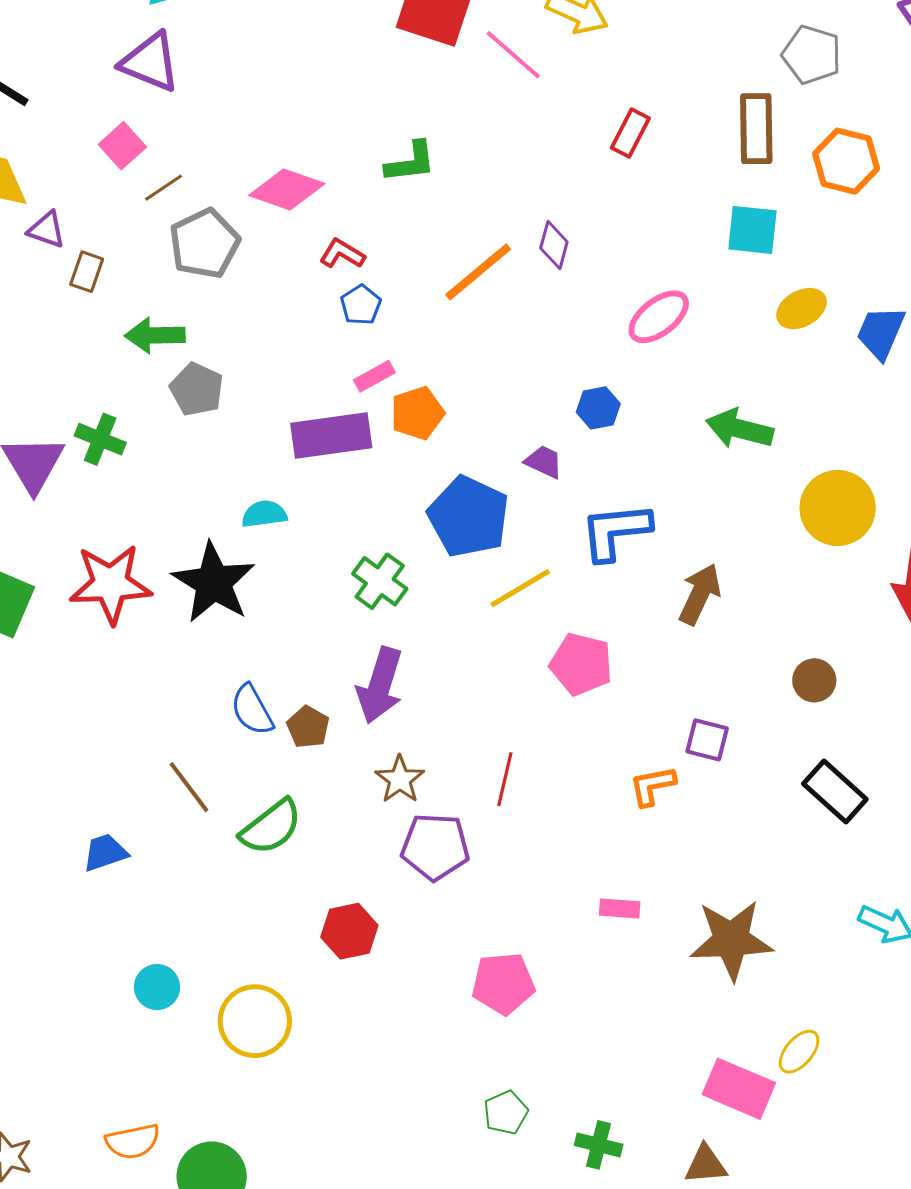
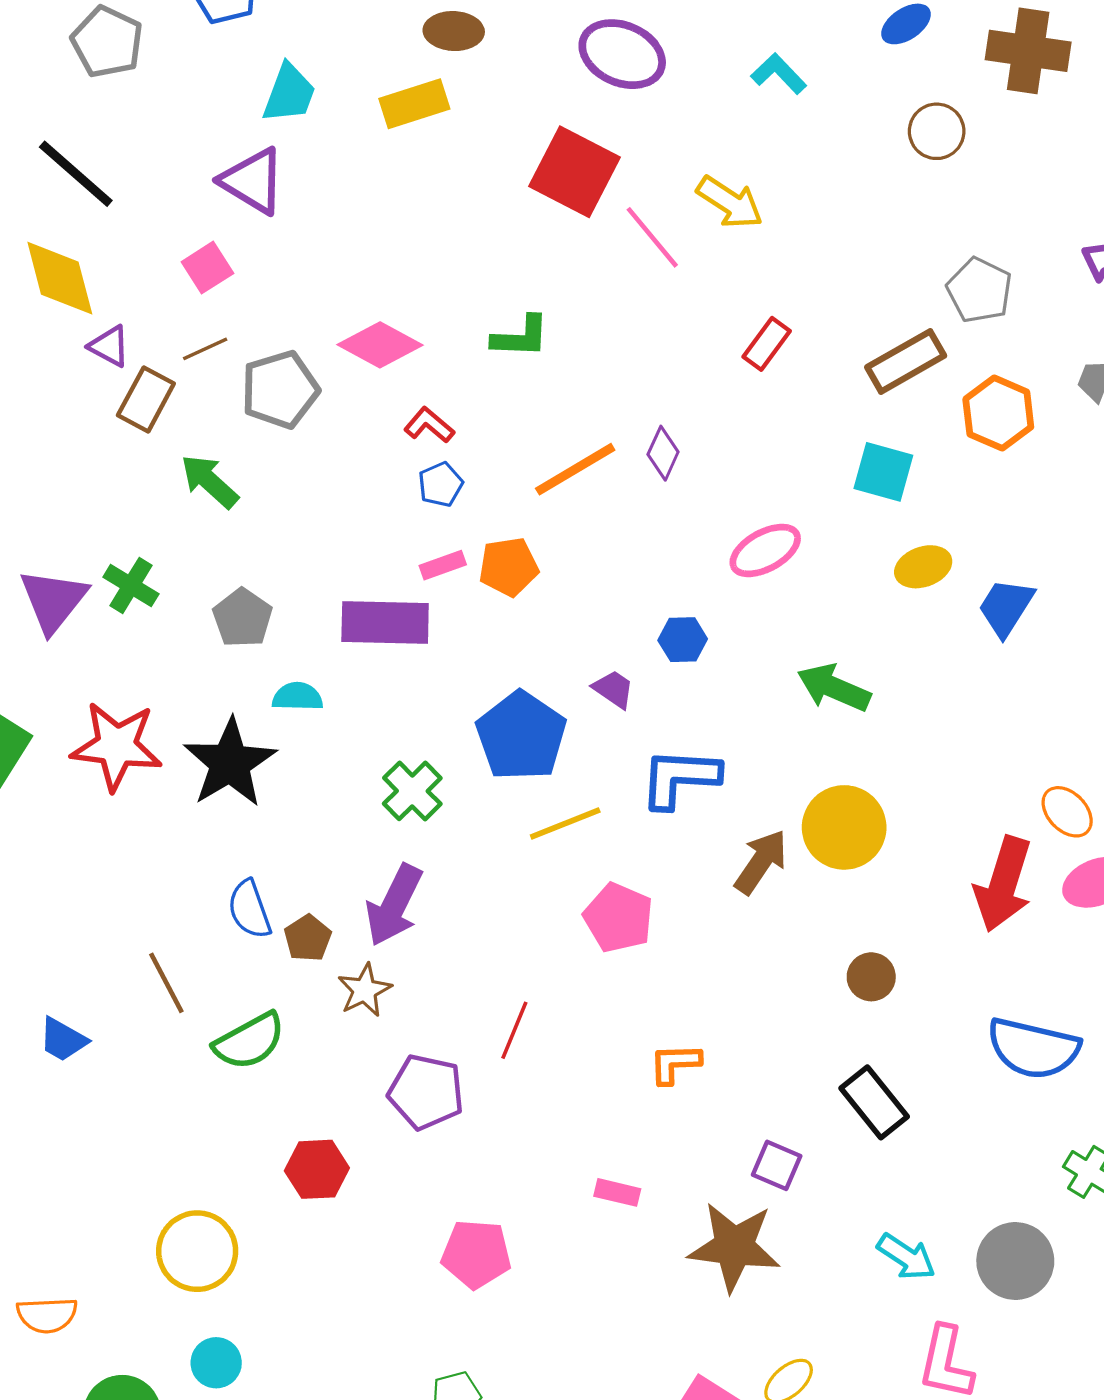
brown rectangle: (756, 129) -> (906, 361), turned 52
brown line: (164, 188) -> (205, 349), moved
brown rectangle: (87, 272) -> (146, 399), size x1.4
green arrow: (155, 335) -> (210, 481), turned 34
gray pentagon: (197, 389) -> (242, 618), moved
orange pentagon: (417, 413) -> (509, 567), moved
yellow circle: (838, 508) -> (844, 827), moved
purple square: (707, 740) -> (777, 1165), moved
brown star: (400, 779) -> (365, 990), moved
blue trapezoid: (105, 852) -> (63, 1040), turned -141
cyan circle: (157, 987) -> (216, 1363), moved
orange semicircle: (133, 1141) -> (47, 1315), moved

